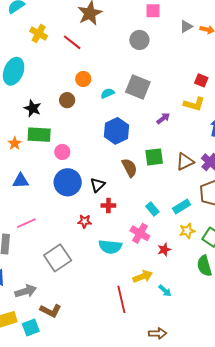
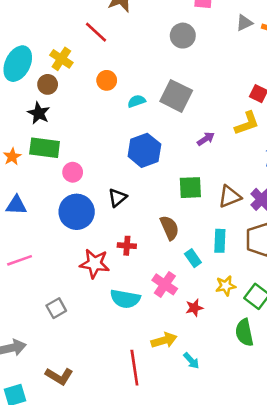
yellow cross: (39, 34) -> (61, 59), moved
brown circle: (67, 100) -> (48, 84), moved
yellow L-shape: (194, 104) -> (247, 123), turned -40
brown semicircle: (130, 168) -> (170, 228), moved
black triangle: (98, 185) -> (117, 198), moved
cyan rectangle: (181, 206) -> (220, 241), moved, turned -60
cyan rectangle: (152, 209) -> (193, 258), moved
red star: (85, 221) -> (95, 264), size x1.6
gray square: (58, 258) -> (56, 308), size x0.6
brown L-shape: (51, 311) -> (59, 376), moved

